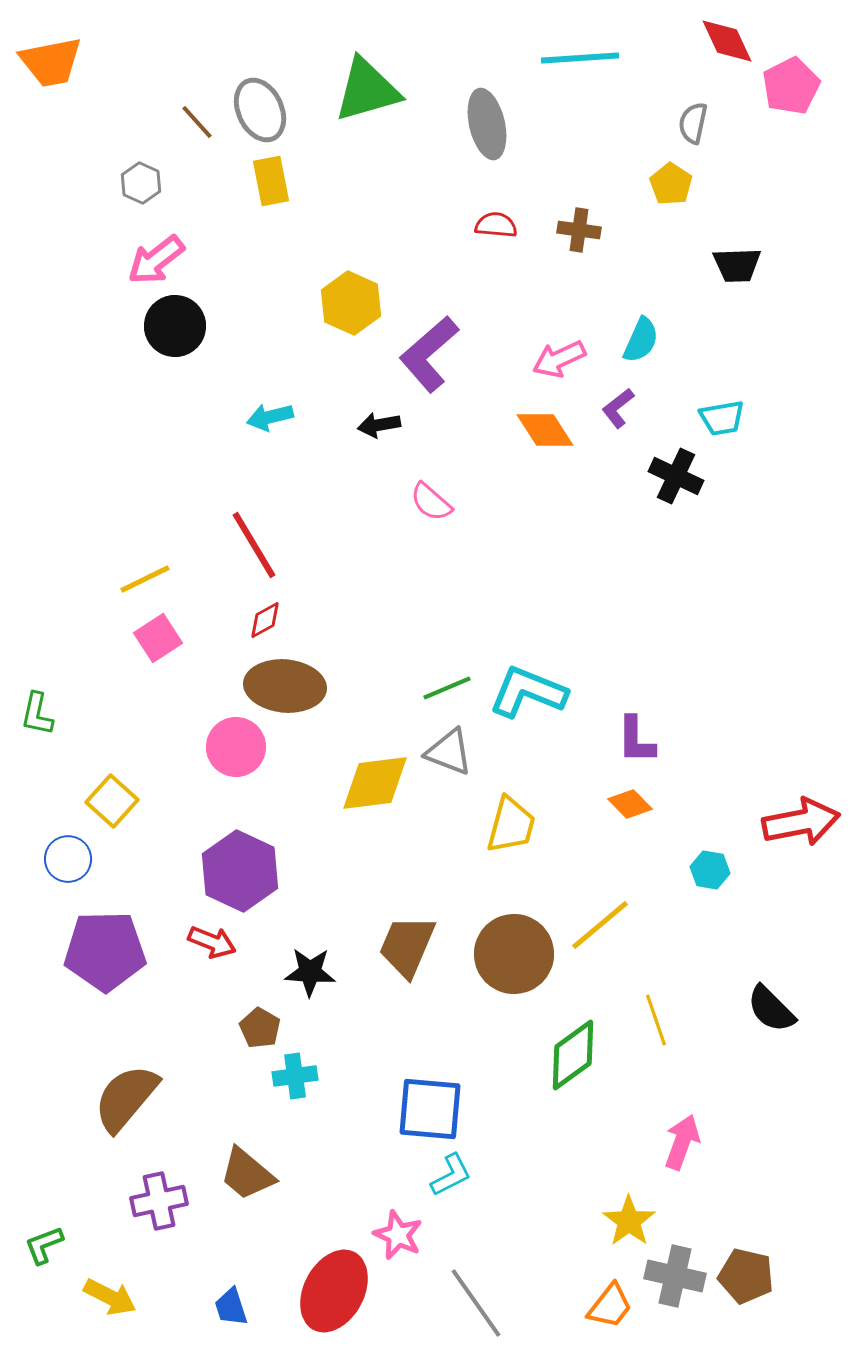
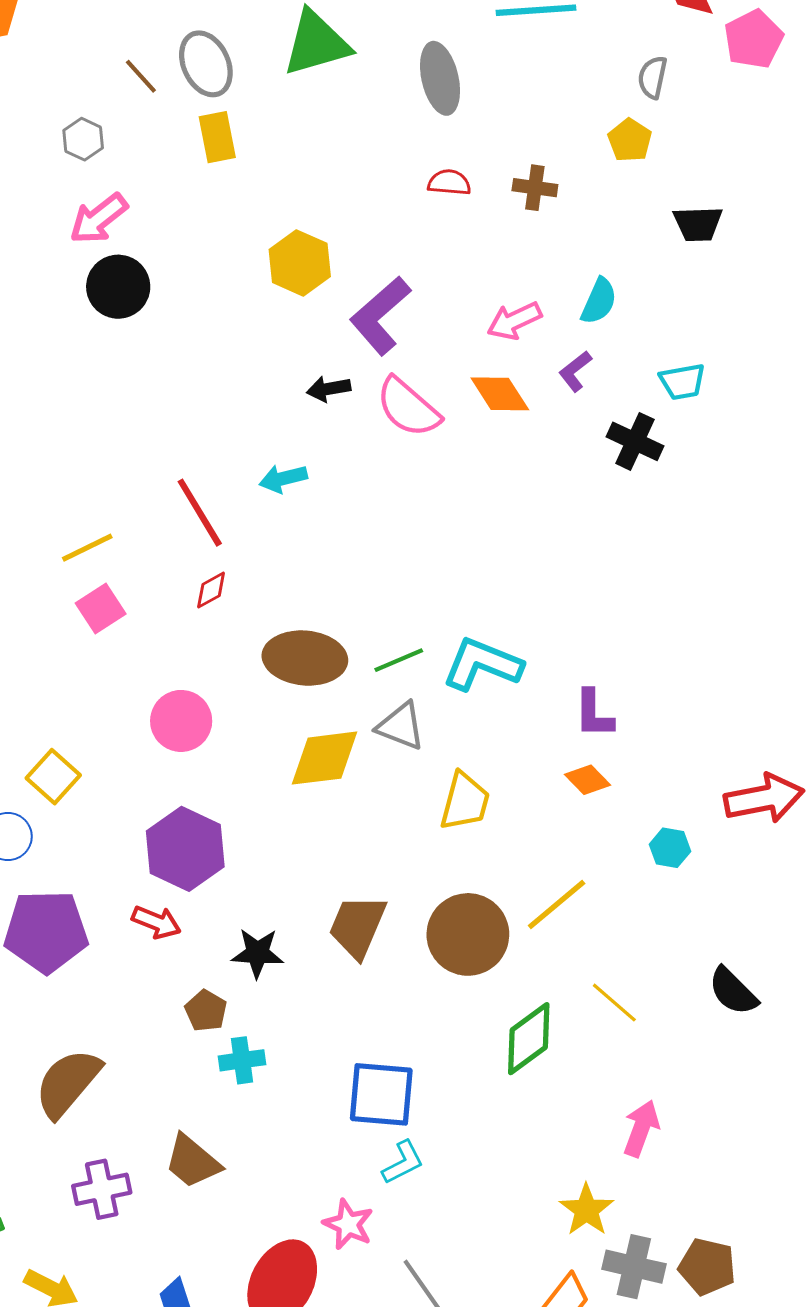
cyan arrow: (270, 417) -> (283, 479), moved
pink semicircle: (431, 502) -> (408, 407), moved, size x1.5
brown ellipse: (285, 686) -> (305, 658), moved
yellow line: (656, 1020) -> (614, 1003), turned -30

